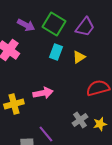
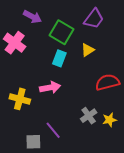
green square: (54, 24) -> (62, 32), moved
cyan rectangle: (56, 52) -> (59, 58), moved
yellow cross: (14, 104) -> (20, 99), turned 30

